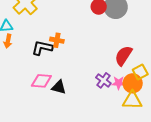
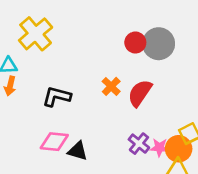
orange cross: (57, 40) -> (111, 86), moved, turned 32
red semicircle: (124, 56) -> (140, 93), moved

